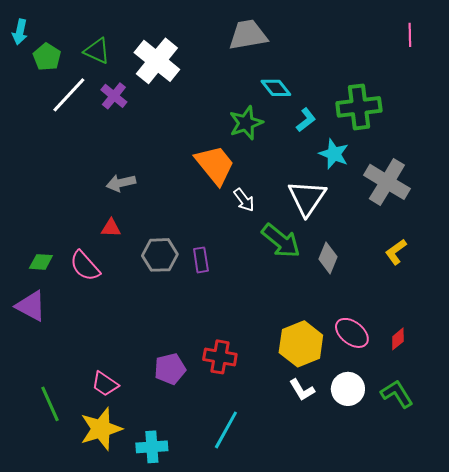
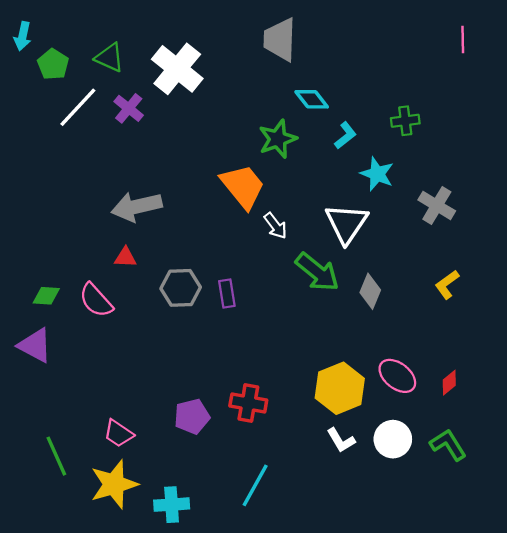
gray trapezoid: (248, 35) -> (280, 40), turned -78
green cross: (359, 107) -> (405, 121), size x0.6
gray cross: (387, 182) -> (437, 205), size x0.7
gray arrow: (121, 183) -> (137, 207), size x1.5

